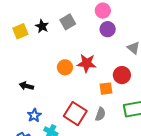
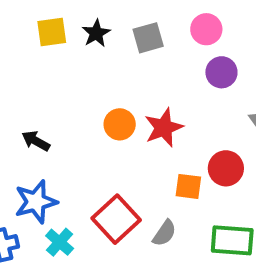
pink circle: (103, 11) -> (206, 29), moved
red star: (87, 63) -> (164, 128), turned 30
blue star: (34, 115) -> (36, 202), size x1.5

